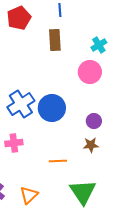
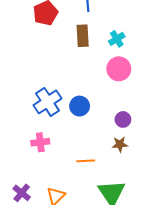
cyan cross: (99, 45) -> (117, 39), moved
blue circle: (52, 108) -> (80, 106), size x0.7

